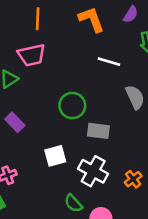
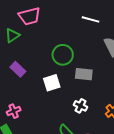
white square: (55, 156) -> (52, 83), moved
white cross: (93, 171) -> (81, 106), size x0.6

